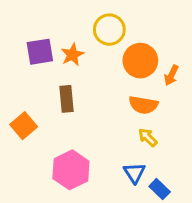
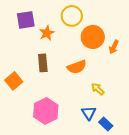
purple square: (40, 52) -> (26, 20), moved
orange semicircle: (143, 105) -> (77, 67), moved, turned -30

